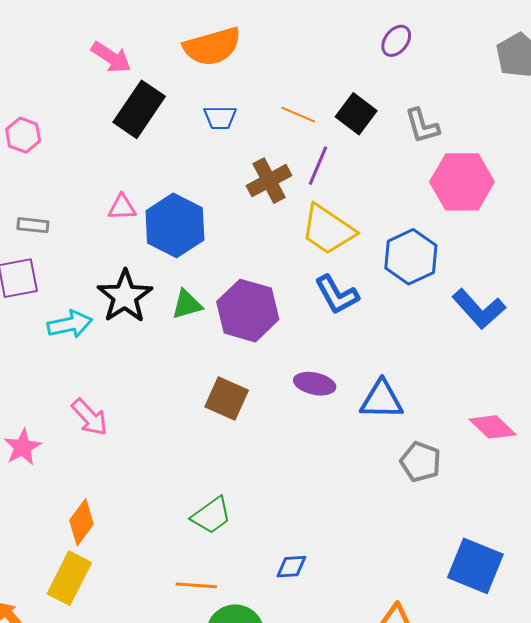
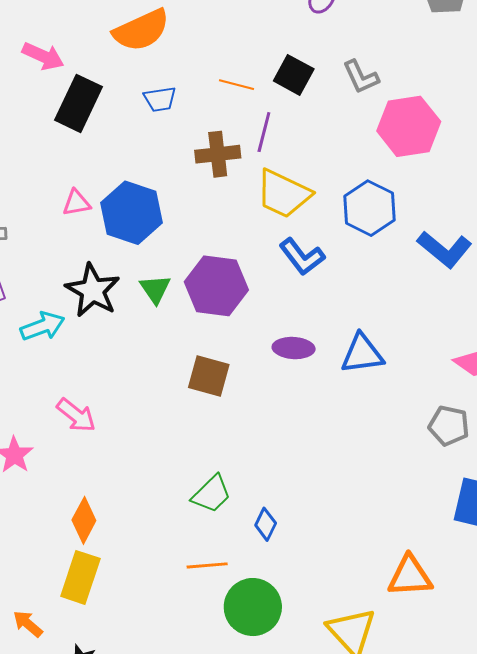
brown cross: (269, 181) -> (218, 154), turned 30
green triangle: (187, 304) -> (155, 289), turned -40
gray pentagon: (420, 462) -> (449, 426), moved
blue diamond: (291, 567) -> (266, 524), moved, turned -52

